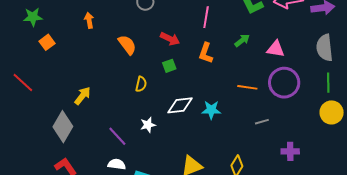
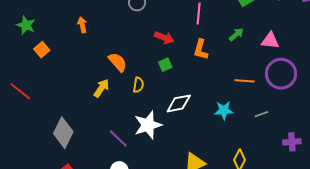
green star: (33, 17) -> (26, 25), turned 30
orange semicircle: (127, 45) -> (118, 62), moved
yellow arrow: (82, 96) -> (101, 88), moved
cyan star: (211, 110) -> (224, 110), moved
white star: (148, 125) -> (148, 125), size x1.8

